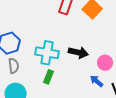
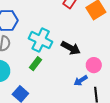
blue arrow: (97, 81) -> (81, 81), turned -88

